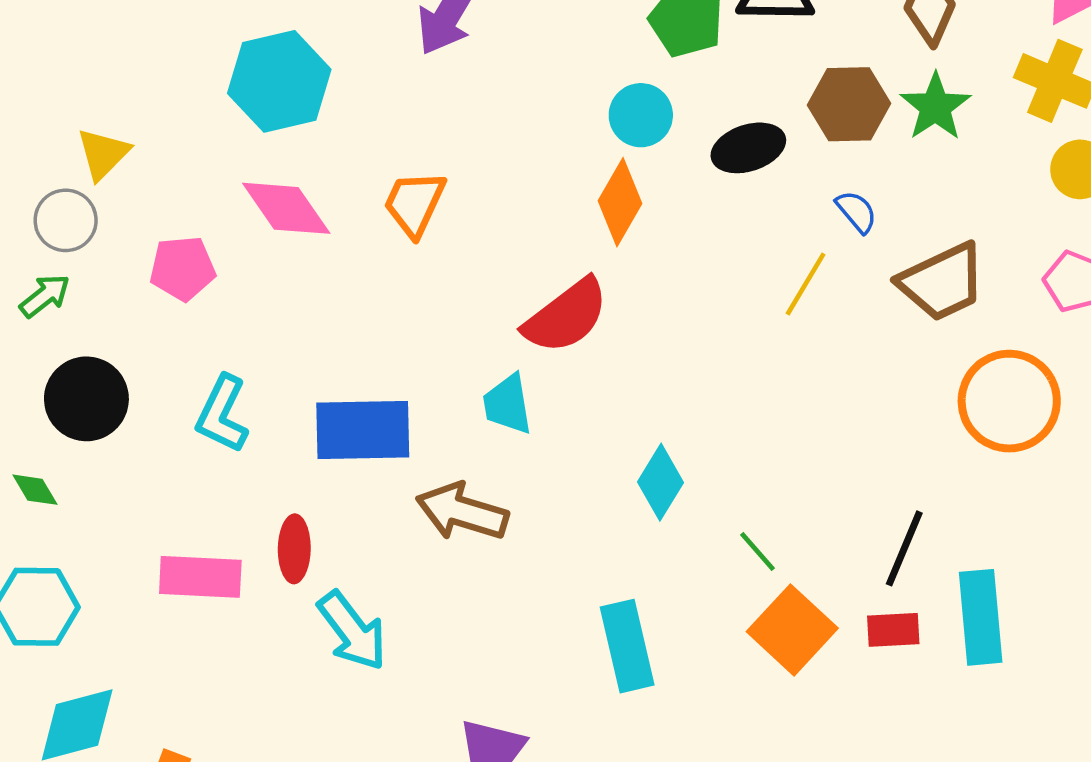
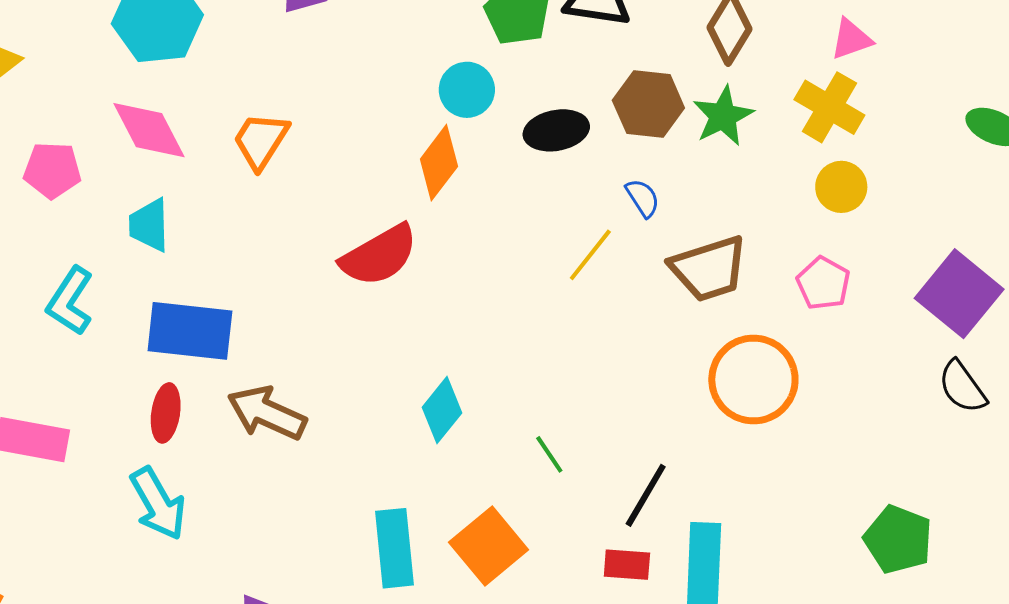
cyan trapezoid: (507, 404) -> (149, 225), moved
red ellipse: (294, 549) -> (166, 413), moved
green line: (758, 551) -> (549, 454), moved
orange square: (792, 630) -> (489, 546), moved

